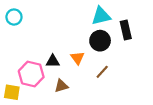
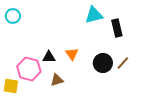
black circle: (100, 41) -> (103, 63), moved
brown line: (102, 72) -> (123, 63), moved

